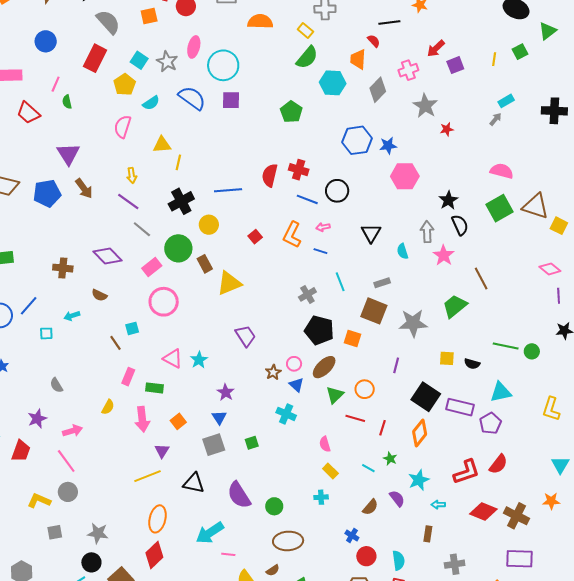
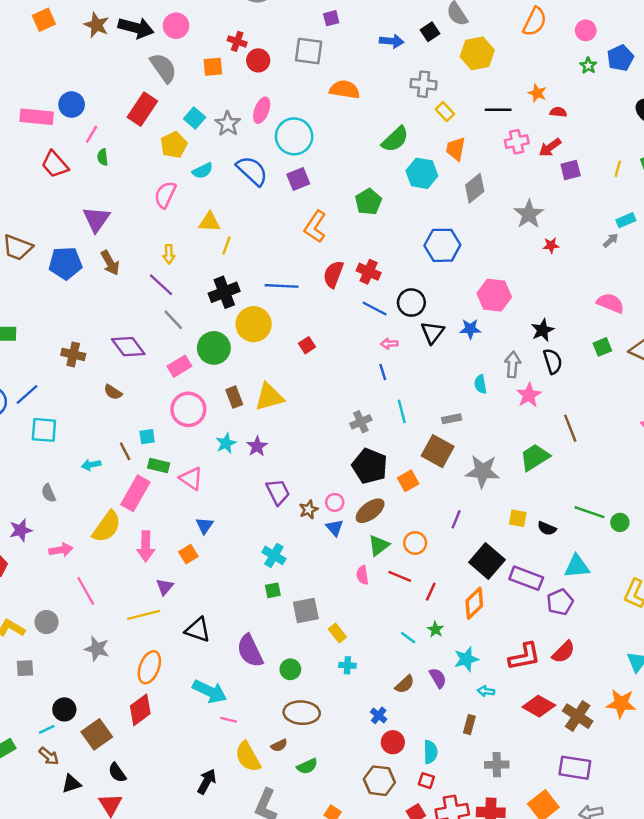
yellow rectangle: (305, 30) -> (445, 112), moved
blue circle: (46, 41) -> (72, 105), moved
red semicircle: (374, 41) -> (558, 112), moved, turned -48
pink cross: (408, 70) -> (517, 142), moved
purple square: (231, 100) -> (298, 179), turned -30
blue star: (388, 146) -> (470, 329), moved
green square: (500, 208) -> (602, 347), size x0.6
yellow circle: (209, 225) -> (254, 324), size x1.5
black triangle: (371, 233) -> (433, 332), moved
orange L-shape: (292, 235) -> (315, 227), moved
blue line: (320, 251) -> (383, 372), turned 48
brown rectangle: (205, 264) -> (234, 397), moved
cyan arrow: (72, 316) -> (91, 465), moved
cyan square: (46, 333) -> (44, 430), size x1.6
purple trapezoid: (245, 336) -> (278, 492), moved
orange square: (352, 338) -> (408, 481), turned 36
cyan star: (199, 360) -> (226, 443), moved
pink rectangle: (128, 377) -> (135, 493), size x1.6
green rectangle: (155, 388) -> (159, 466), moved
purple star: (226, 392) -> (257, 446), moved
yellow semicircle: (108, 407) -> (107, 527), size x1.8
cyan cross: (286, 414) -> (274, 555), moved
blue triangle: (219, 418) -> (205, 526), moved
pink semicircle: (325, 444) -> (362, 575), moved
gray square: (214, 445) -> (306, 611), moved
pink line: (66, 461) -> (86, 591), moved
yellow rectangle: (330, 471) -> (337, 633), moved
orange star: (551, 501) -> (621, 703), size x1.4
gray star: (98, 533) -> (97, 649), moved
cyan arrow: (210, 533) -> (210, 691), turned -128

